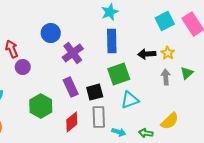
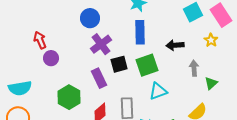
blue circle: (51, 33) -> (90, 18), moved
yellow star: (168, 53) -> (211, 40), moved
green triangle: (187, 73) -> (211, 83), moved
black square: (95, 92) -> (119, 64), moved

